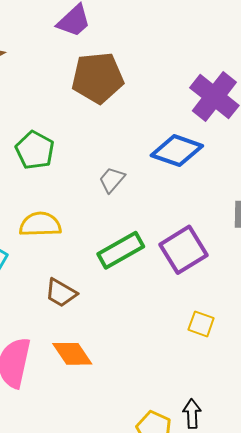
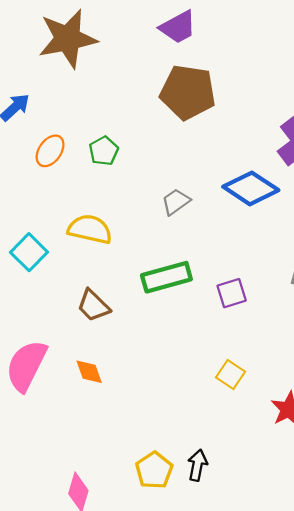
green pentagon: (35, 150) -> (104, 151), size x0.7
purple square: (184, 250) -> (232, 293), size x0.6
orange diamond: (72, 354) -> (89, 372), size x0.7

